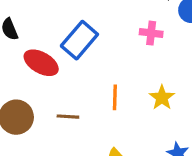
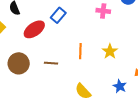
blue rectangle: (79, 40) -> (58, 15), size x0.7
red ellipse: (41, 63) -> (34, 29), turned -65

